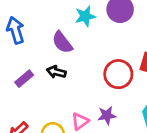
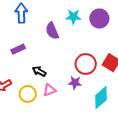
black arrow: (56, 72) -> (39, 71), moved
purple star: (107, 115) -> (75, 83), moved

